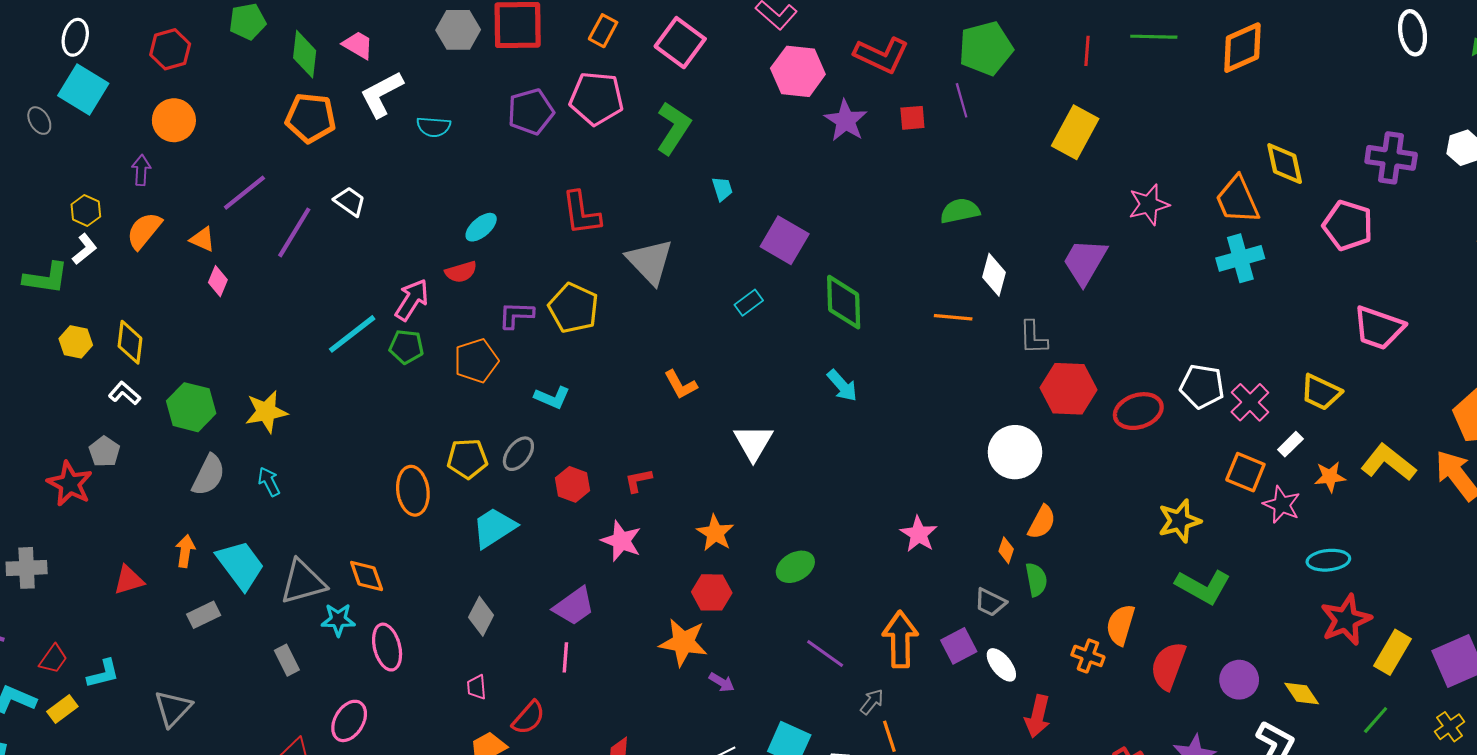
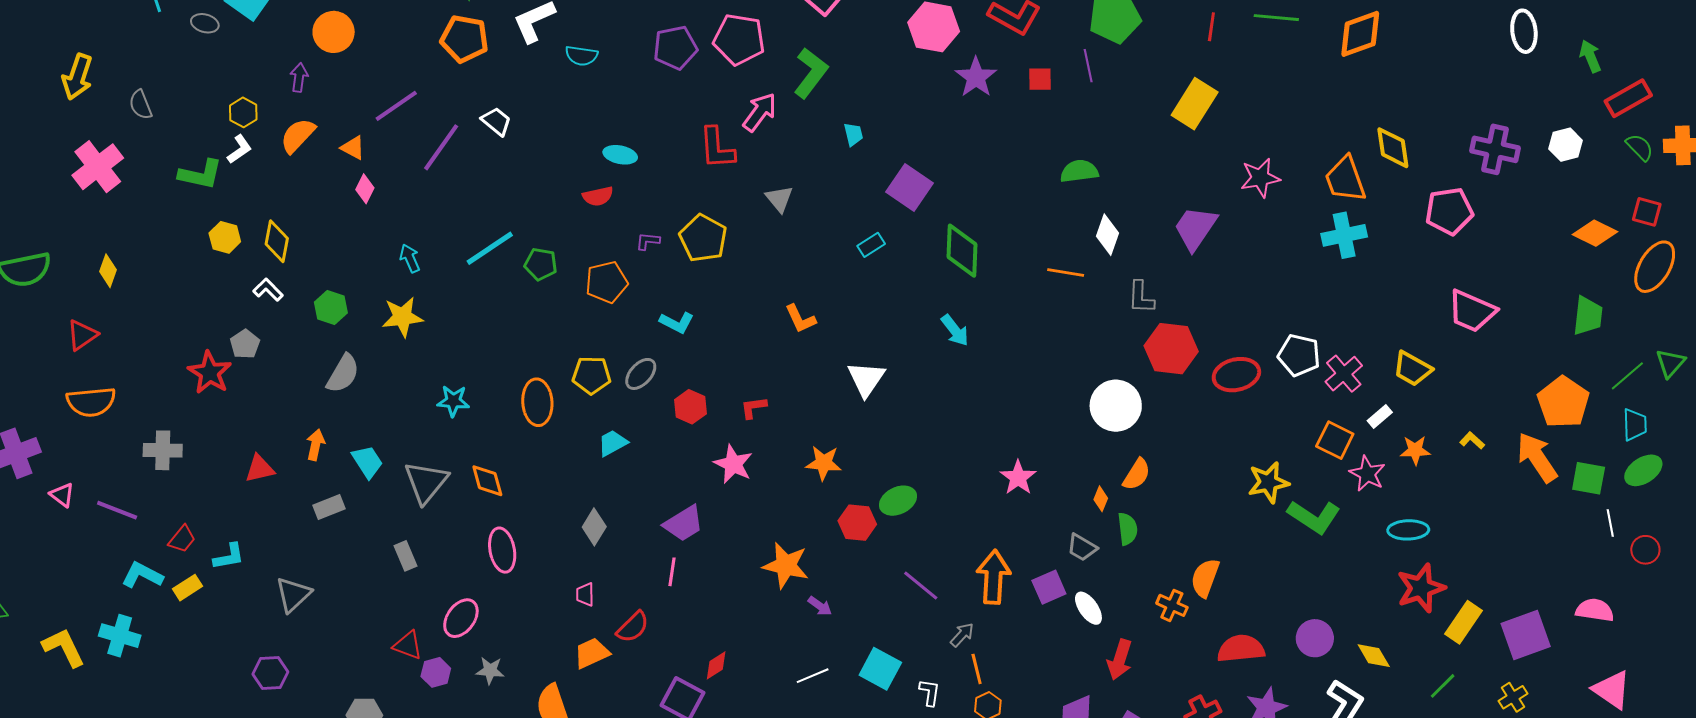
gray ellipse: (39, 121) -> (205, 23), turned -48
pink pentagon: (1348, 225) -> (1449, 211), turned -30
cyan ellipse: (481, 227) -> (620, 155), turned 48
gray triangle: (650, 261) -> (779, 199), size x0.6
pink arrow: (412, 300) -> (760, 112), moved
purple L-shape: (516, 315) -> (648, 241), size x0.7
green hexagon: (191, 407) -> (331, 308), size x0.7
yellow L-shape: (1388, 462) -> (1472, 440), size x0.5
cyan arrow: (269, 482) -> (410, 258), moved
cyan trapezoid: (494, 528) -> (613, 443), size x0.7
orange star: (715, 533) -> (824, 463), turned -30
cyan trapezoid: (240, 565) -> (367, 462), size x0.7
gray triangle: (303, 582) -> (426, 482), turned -39
green L-shape: (1203, 587) -> (1314, 517), moved
red hexagon: (712, 592) -> (857, 523), moved
cyan star: (338, 620) -> (453, 401), moved
red semicircle: (1168, 666) -> (1241, 649), moved, turned 60

